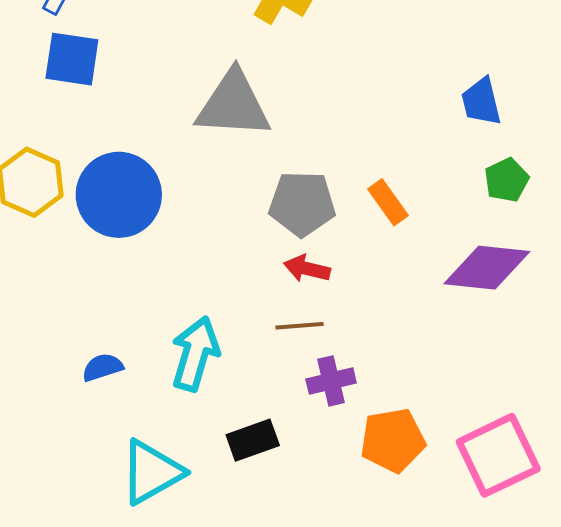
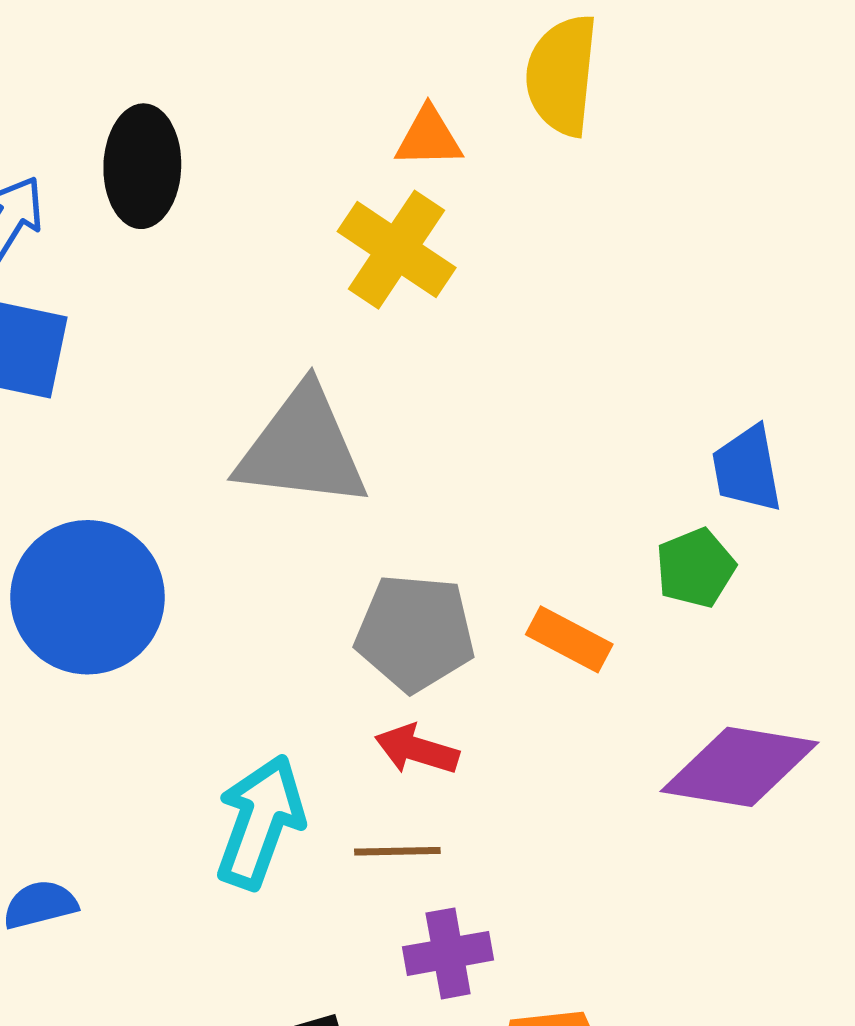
green pentagon: (507, 180) -> (695, 568), moved
orange rectangle: (388, 202) -> (569, 639), turned -30
cyan arrow: (195, 354) -> (260, 822), moved

